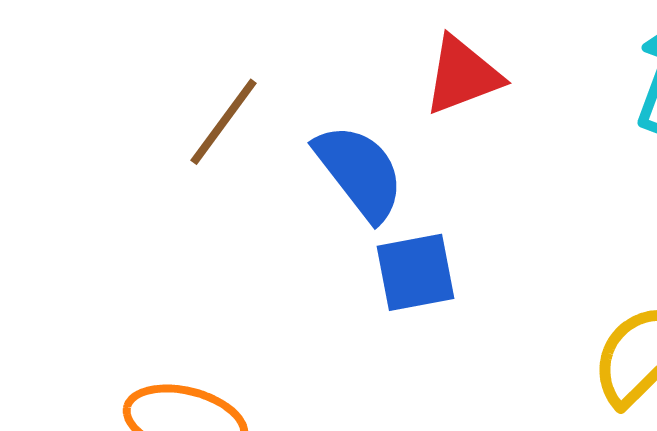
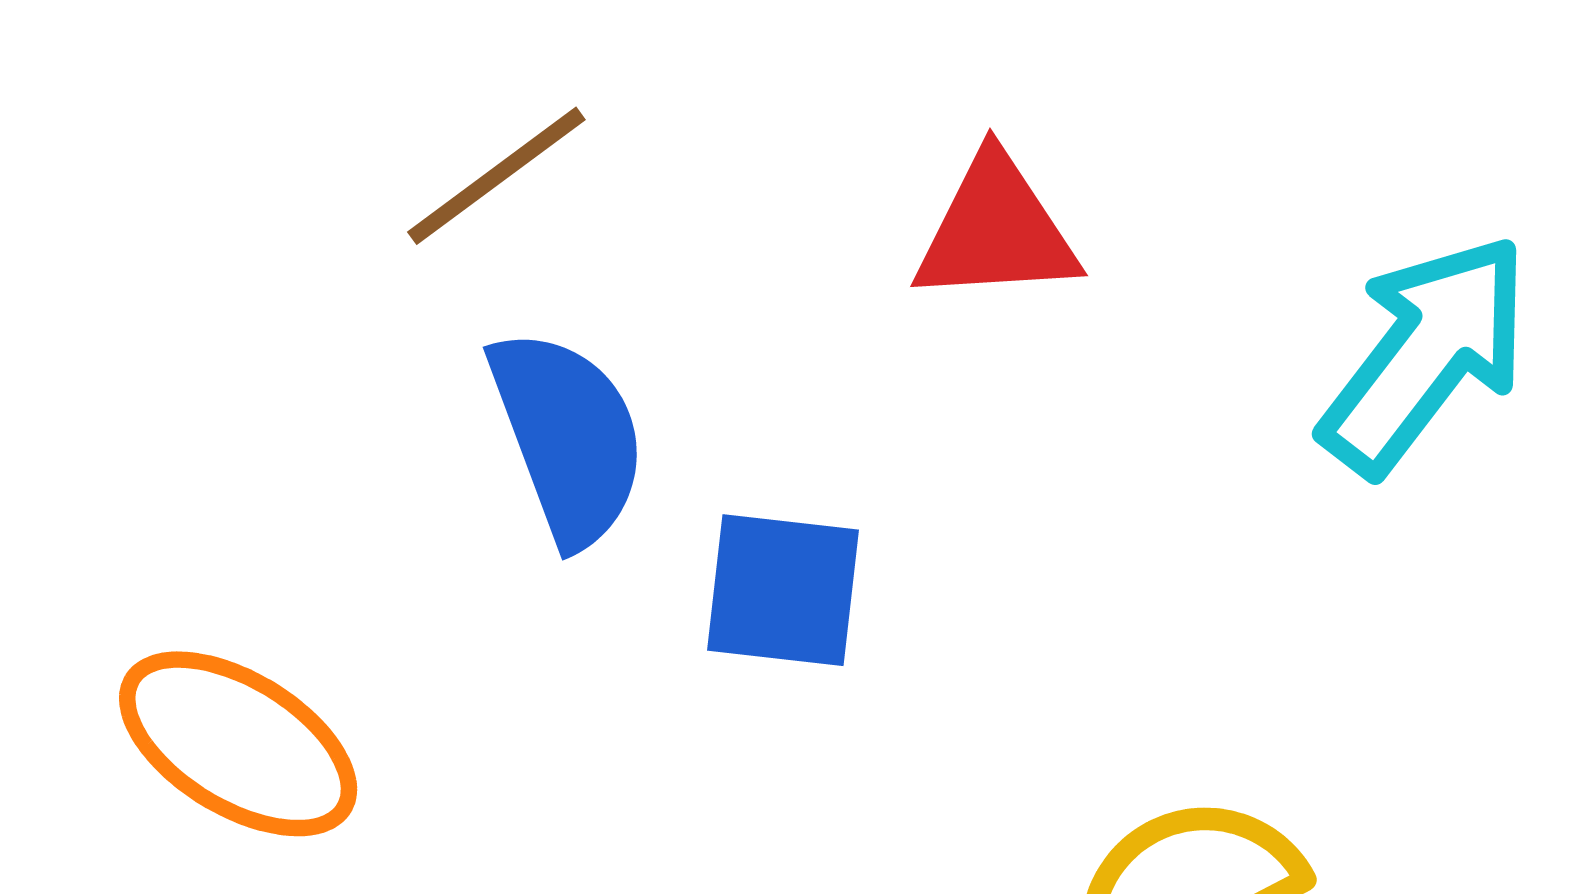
blue semicircle: (360, 172) -> (568, 437), moved

